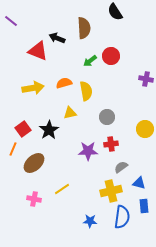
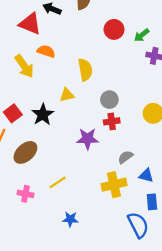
green arrow: (90, 61) -> (142, 35), moved
orange semicircle: (64, 83) -> (46, 51), moved, turned 35
yellow arrow: (33, 88) -> (24, 66), turned 65
red cross: (111, 144) -> (112, 121), moved
blue semicircle: (122, 217) -> (138, 225), moved, turned -35
blue star: (90, 221) -> (70, 219), moved

